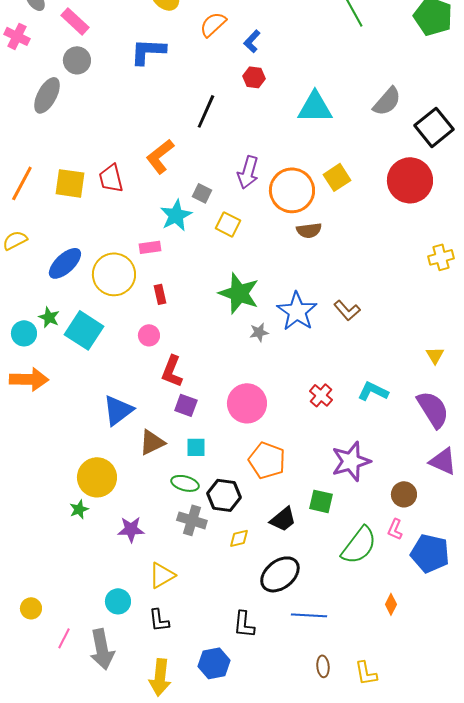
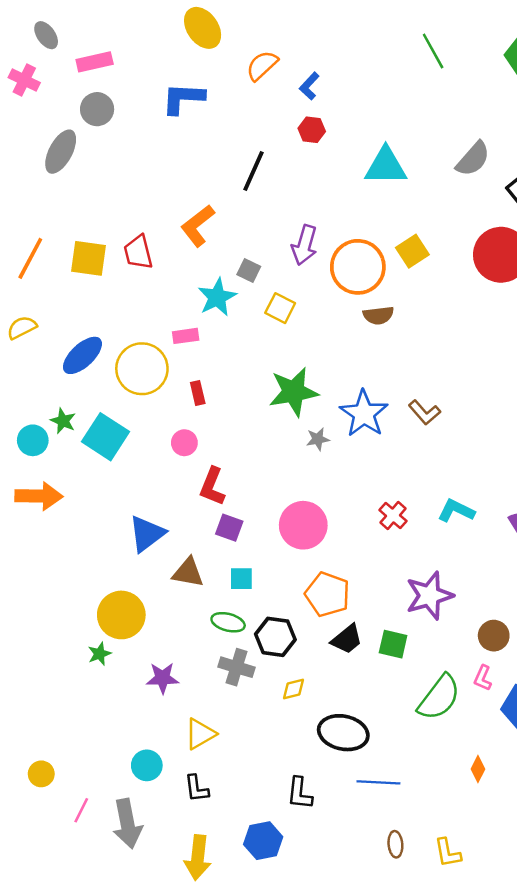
pink rectangle: (75, 21) -> (95, 62), turned -56
green star: (239, 293) -> (294, 392), turned -30
brown triangle: (152, 442) -> (188, 573), turned 36
black trapezoid: (283, 519) -> (347, 639), moved
black ellipse: (280, 574) -> (343, 733), turned 51

